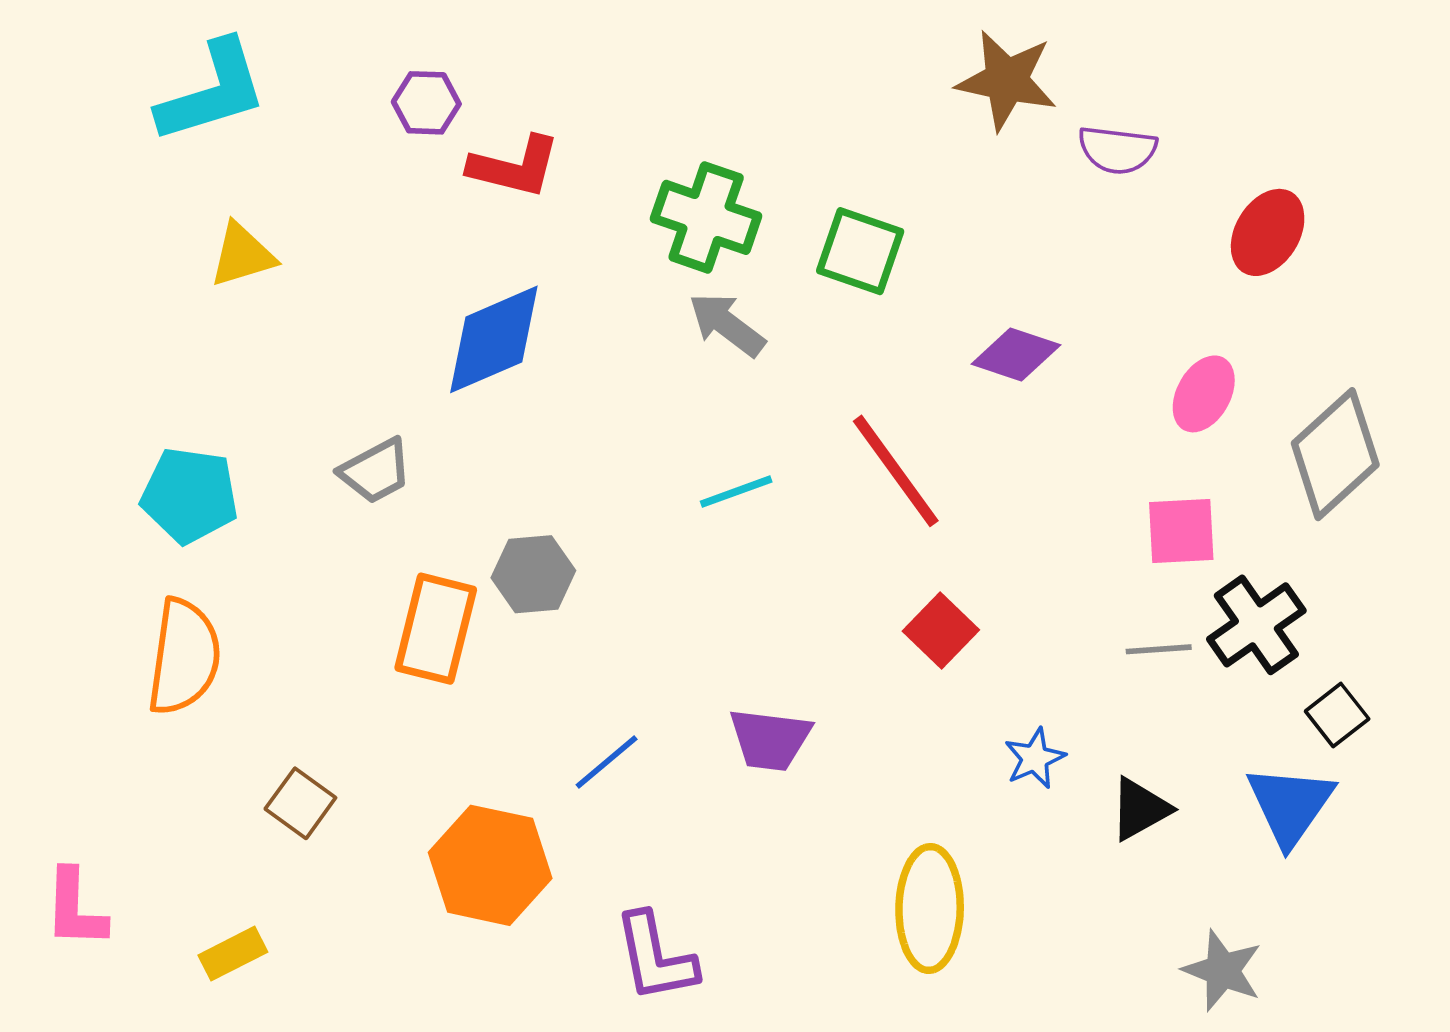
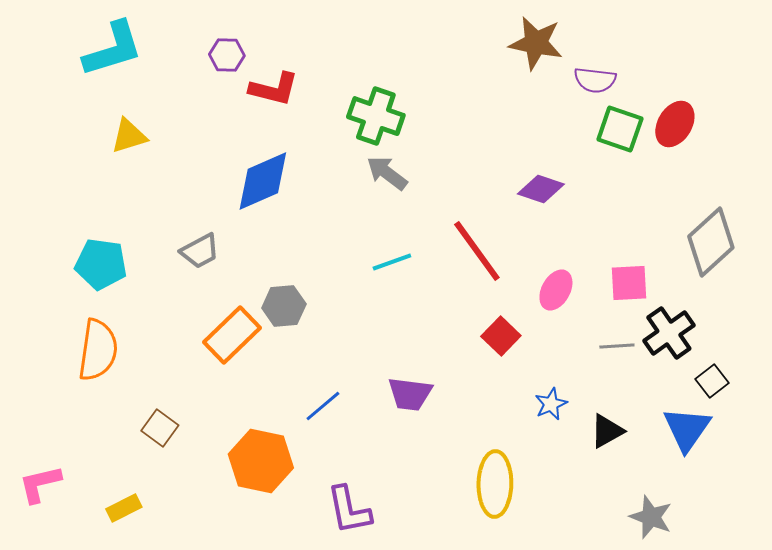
green square: (860, 251) -> (620, 129), moved
pink ellipse: (1204, 394) -> (556, 290), moved
orange rectangle: (436, 629) -> (232, 335), turned 32
pink L-shape: (75, 908) -> (40, 484), turned 75

